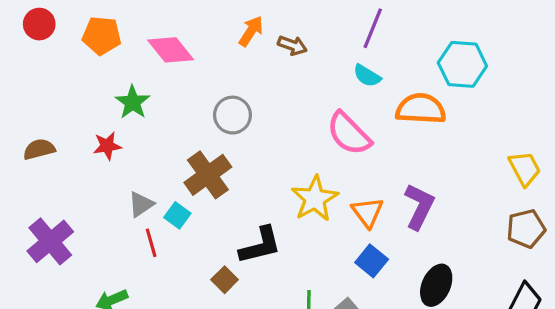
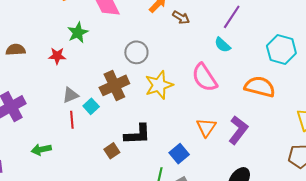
orange semicircle: (421, 109) -> (260, 87), moved
yellow star: (315, 199) -> (159, 85), moved
blue square: (372, 261) -> (179, 154), moved

